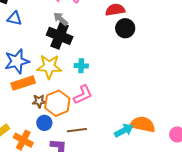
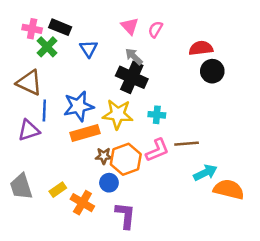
blue triangle: (14, 18) -> (89, 49), moved, turned 42
brown line: (77, 130) -> (187, 144), moved
cyan arrow: (124, 130) -> (205, 173), moved

